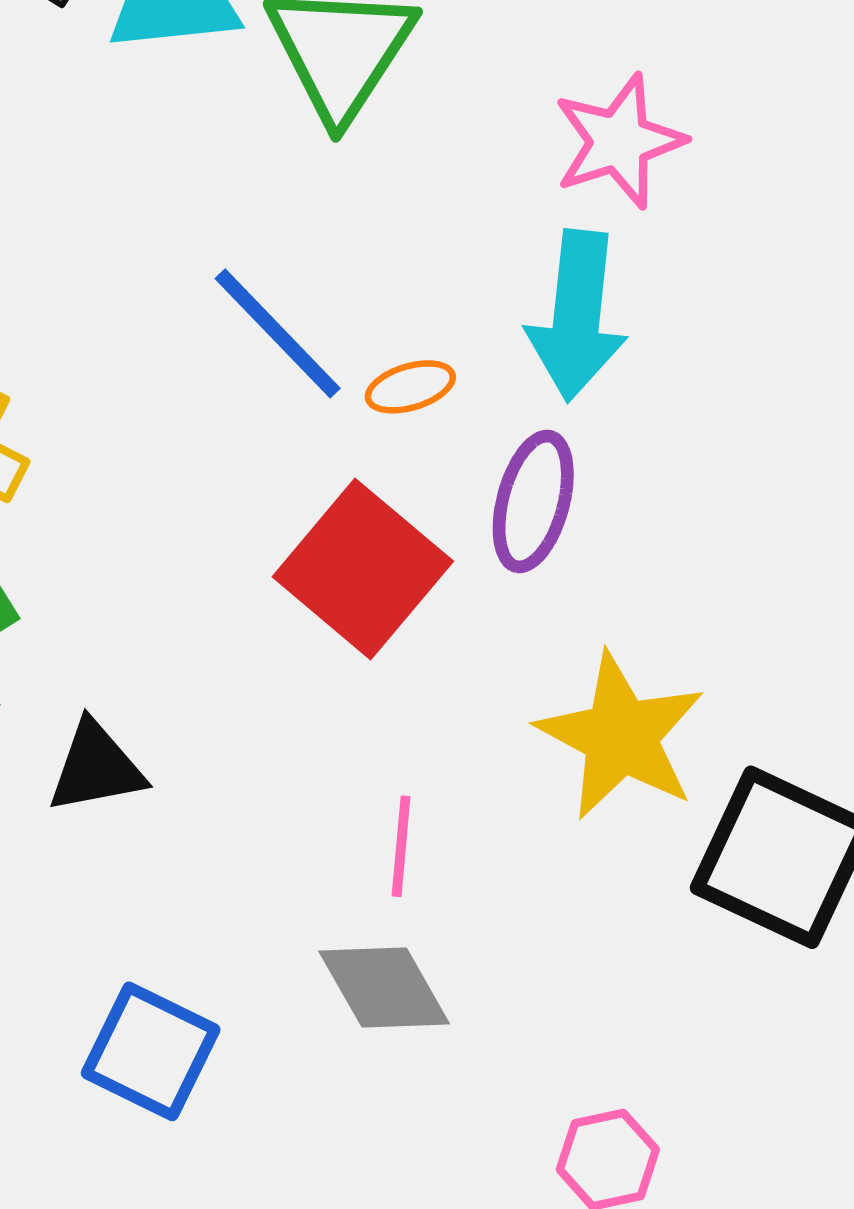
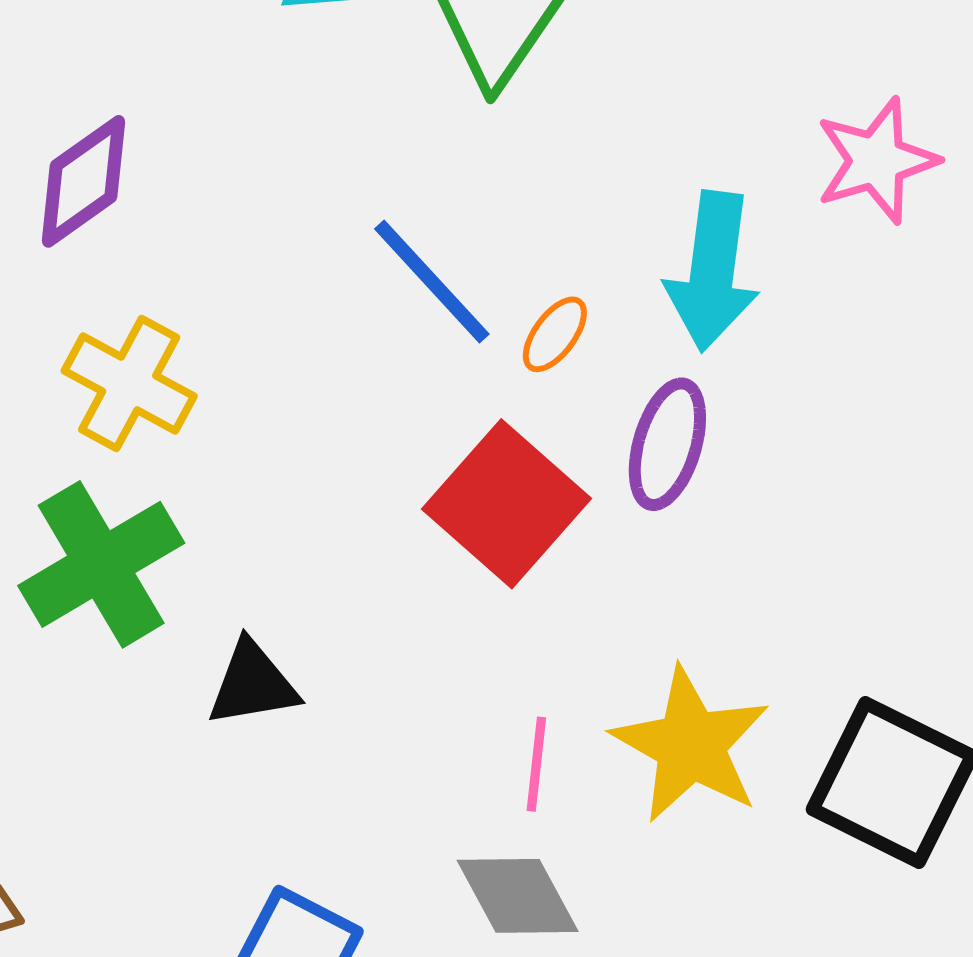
pink star: (619, 141) -> (877, 161), moved
orange ellipse: (410, 387) -> (555, 334), turned -38
yellow star: (621, 736) -> (691, 745), moved

